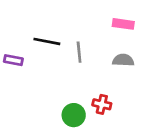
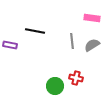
gray line: (79, 52) -> (72, 41), moved
gray semicircle: (123, 60) -> (92, 45), turned -35

